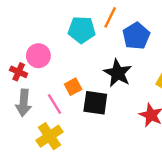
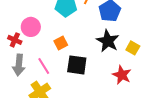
black star: (118, 73) -> (108, 41), moved
orange square: (73, 87) -> (61, 43), moved

